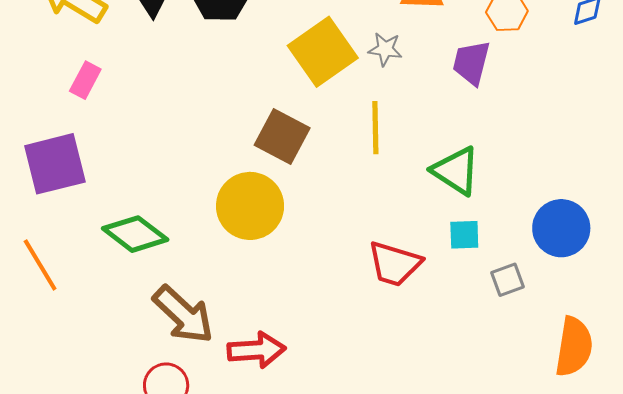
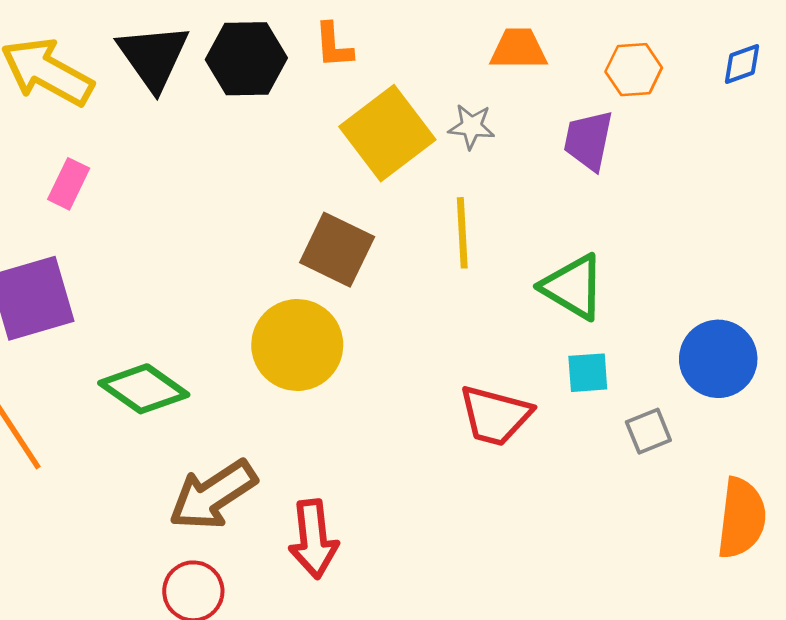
brown arrow: (183, 315) -> (213, 495), turned 106
red arrow: (256, 350) -> (313, 539), turned 90

